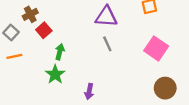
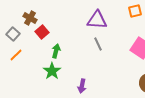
brown cross: (30, 14) -> (30, 18), turned -32
orange line: (14, 56) -> (16, 55), turned -32

